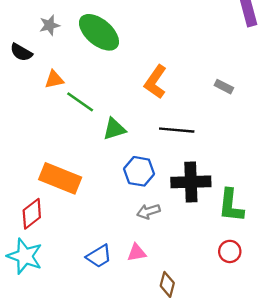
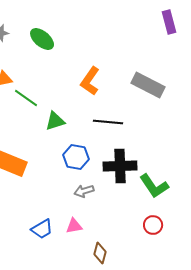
green ellipse: (99, 32) -> (42, 39), size x0.7
gray rectangle: (224, 87) -> (148, 85), size x2.0
green L-shape: (231, 206) -> (154, 186), turned -40

